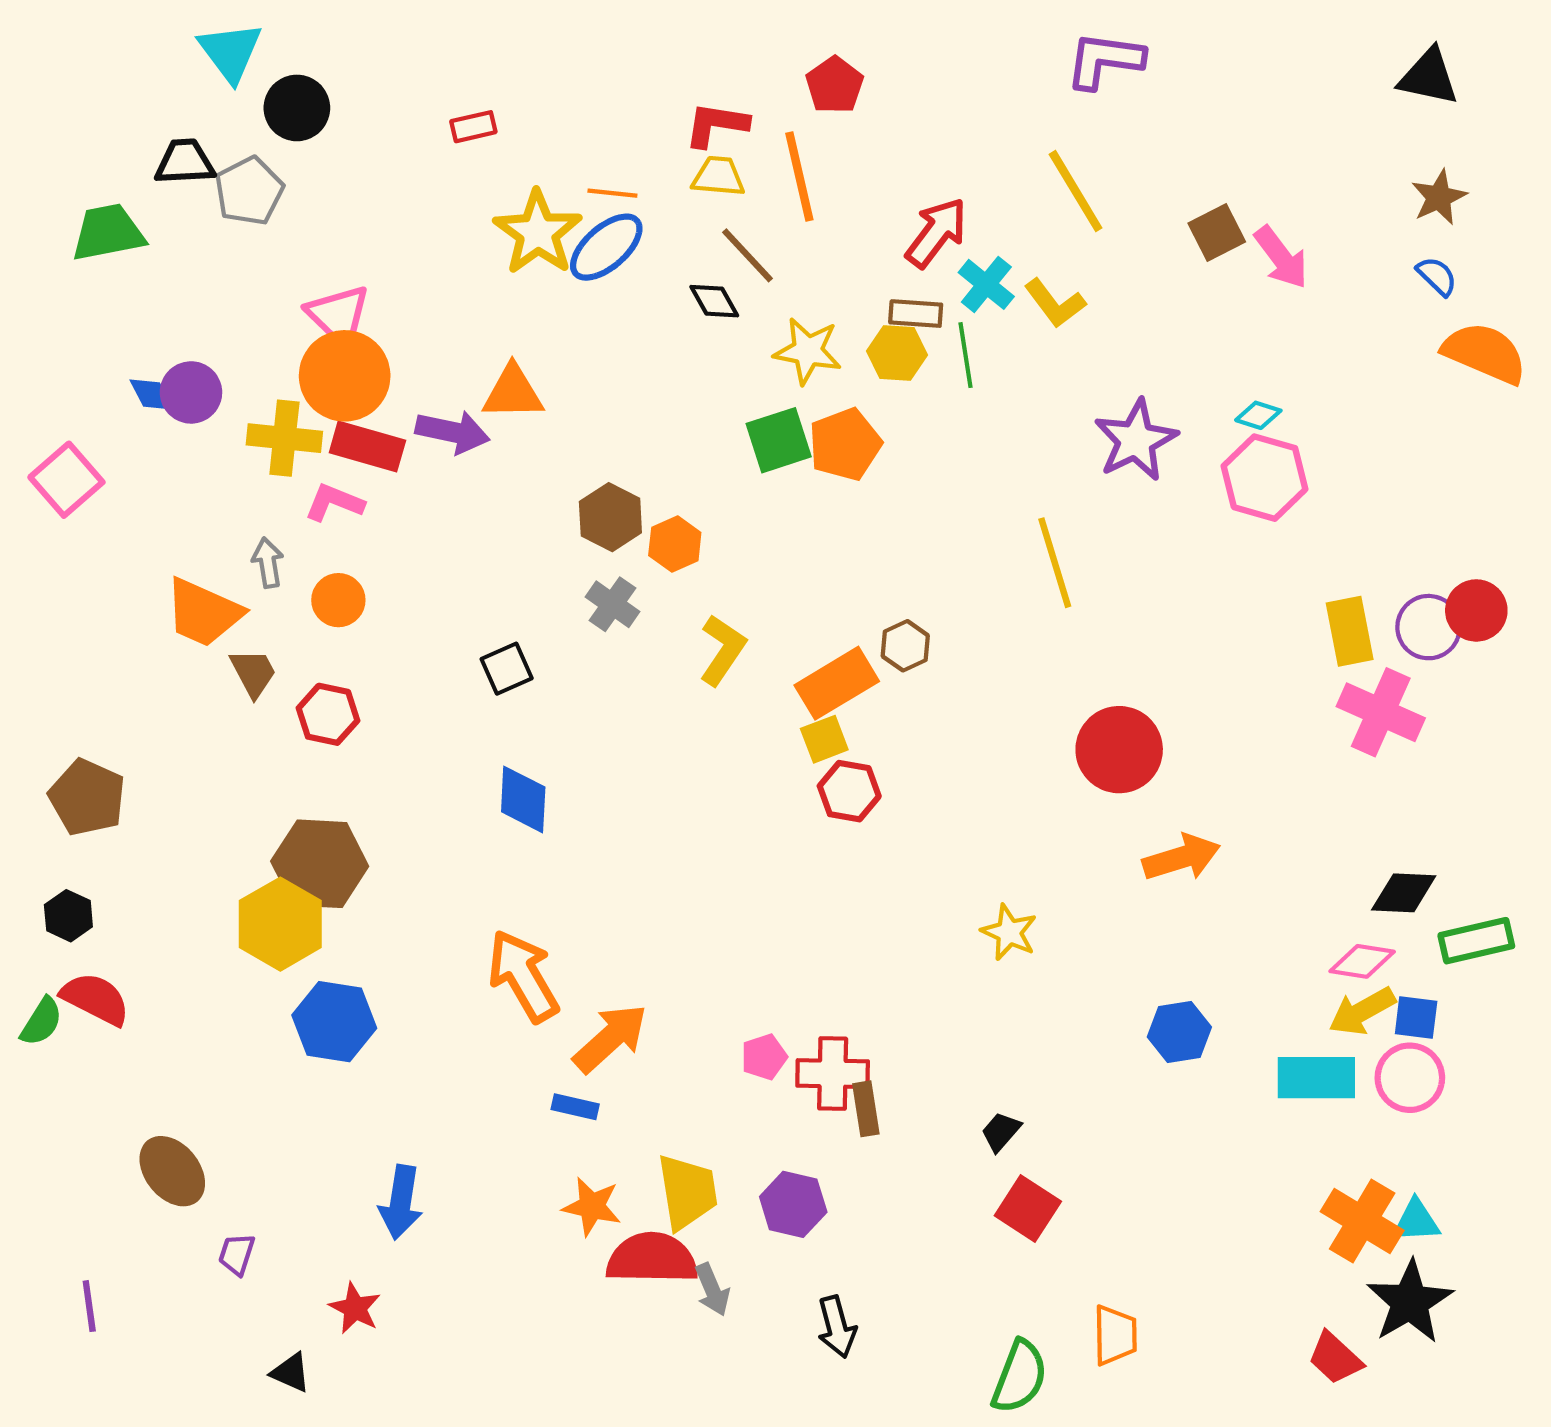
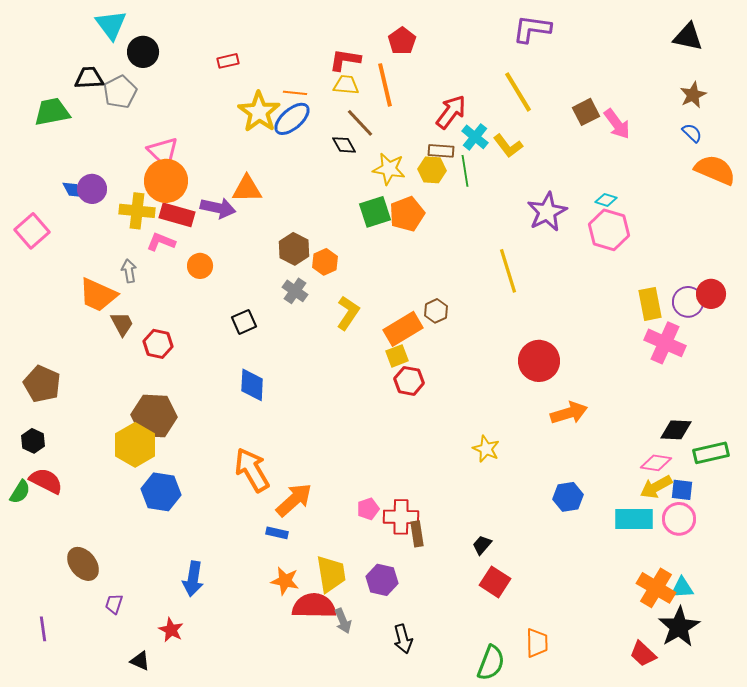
orange circle: (338, 600) -> (200, 266), moved

